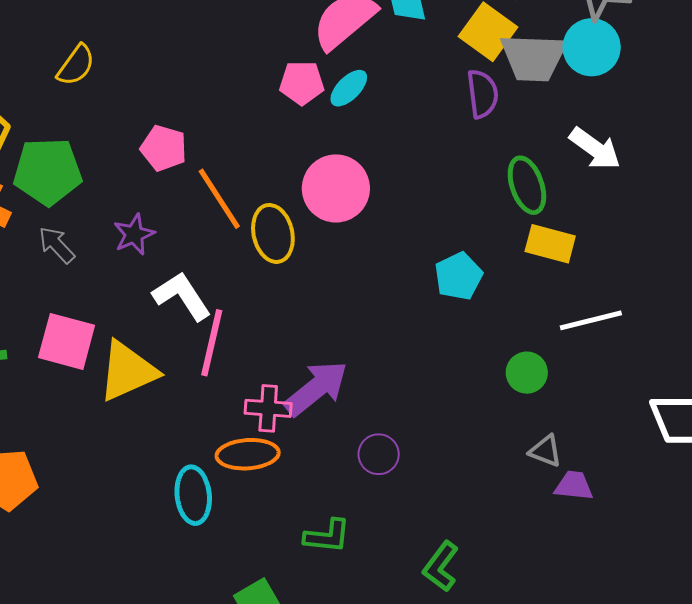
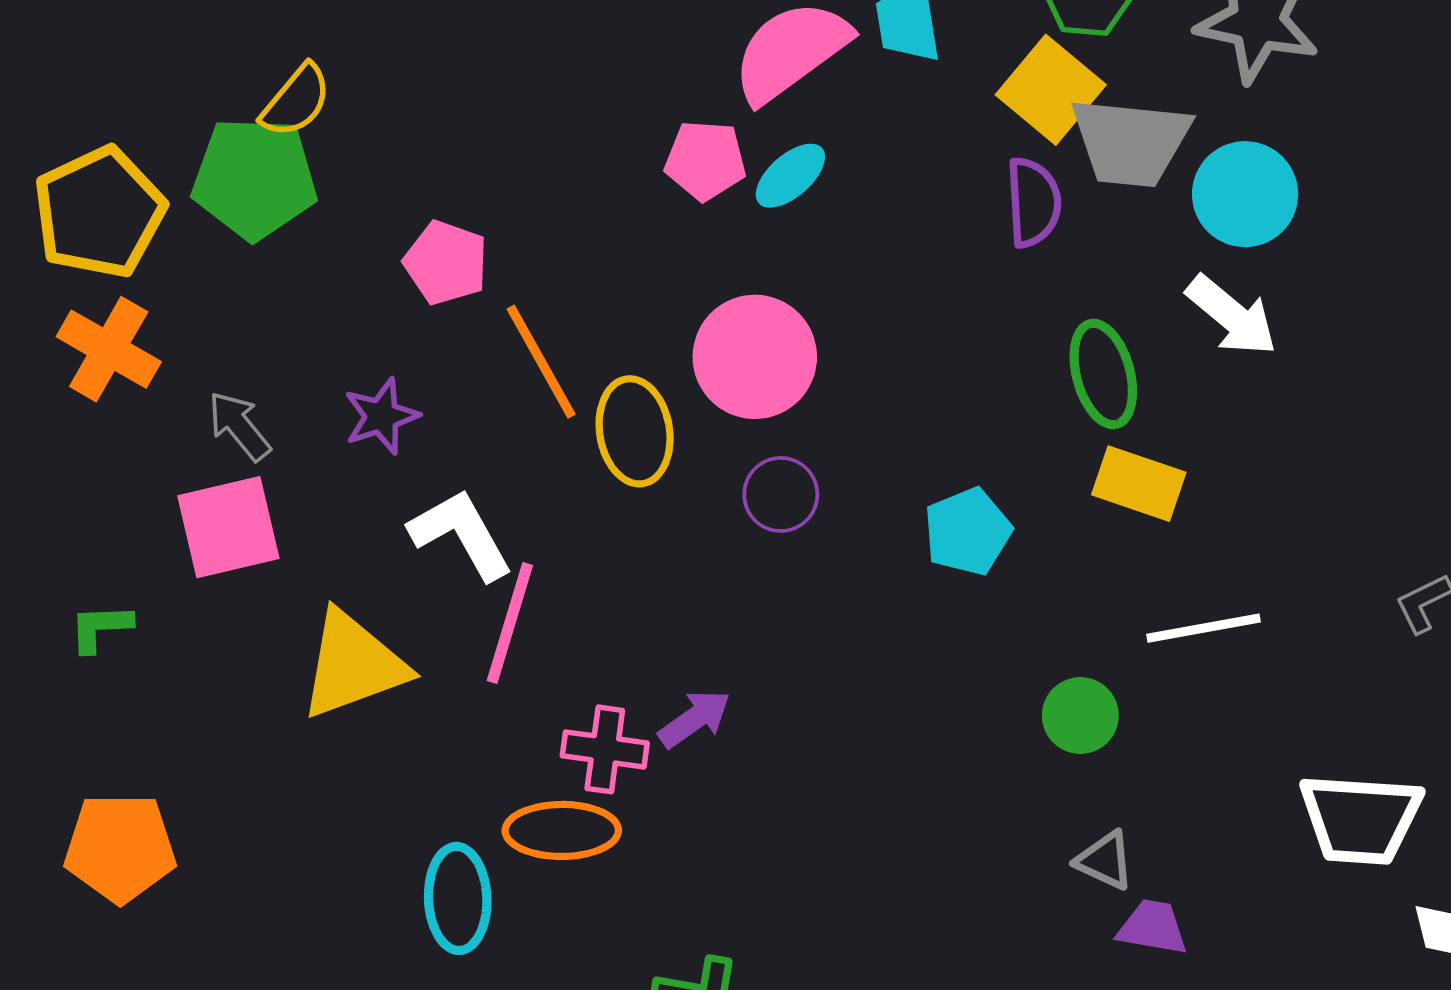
cyan circle: (592, 47) -> (1245, 194), moved
green pentagon: (48, 171) -> (255, 178), moved
pink square: (67, 341) -> (228, 527), moved, turned -32
purple arrow: (316, 388) -> (695, 719), size x0.6
purple circle: (379, 454) -> (781, 494), moved

